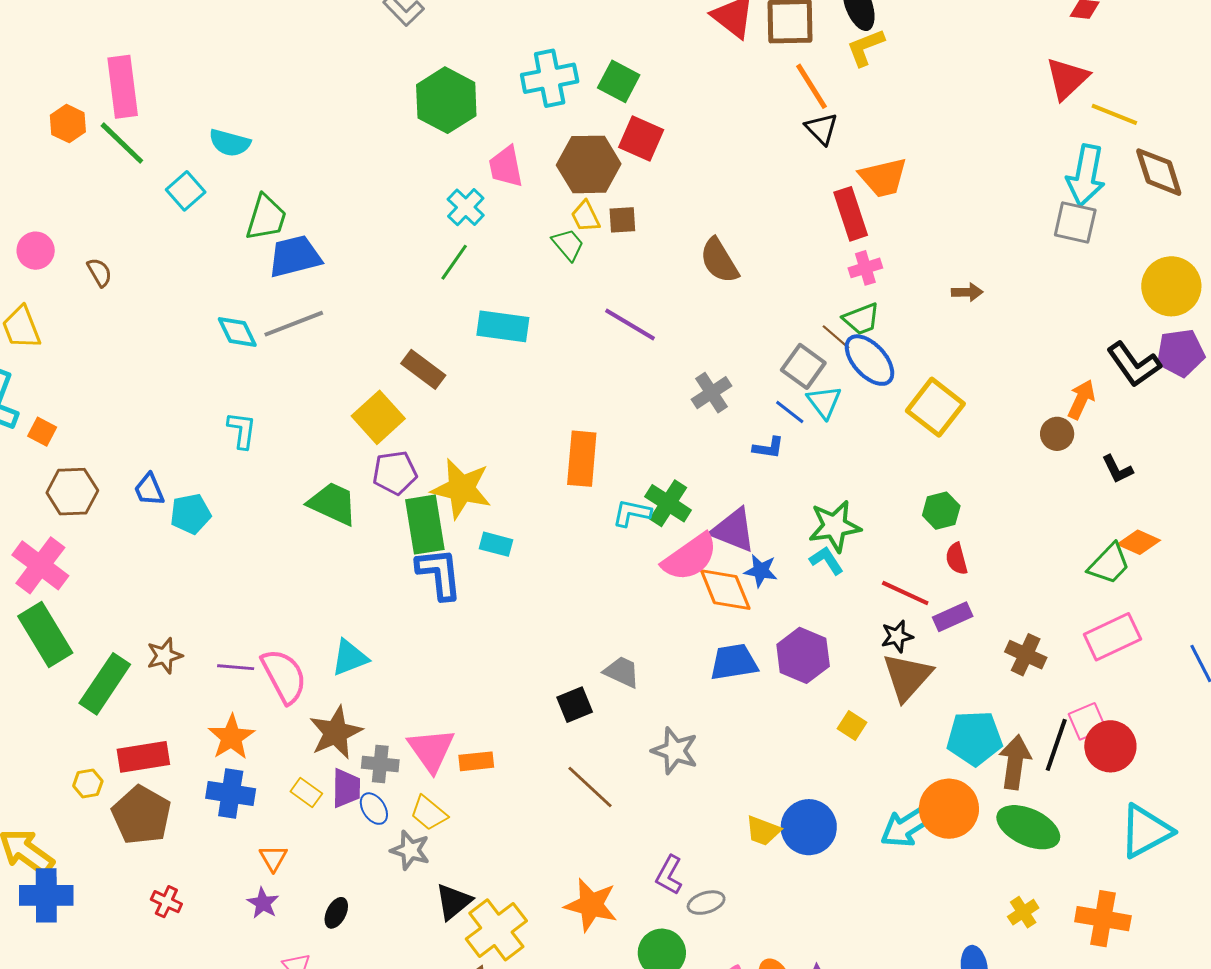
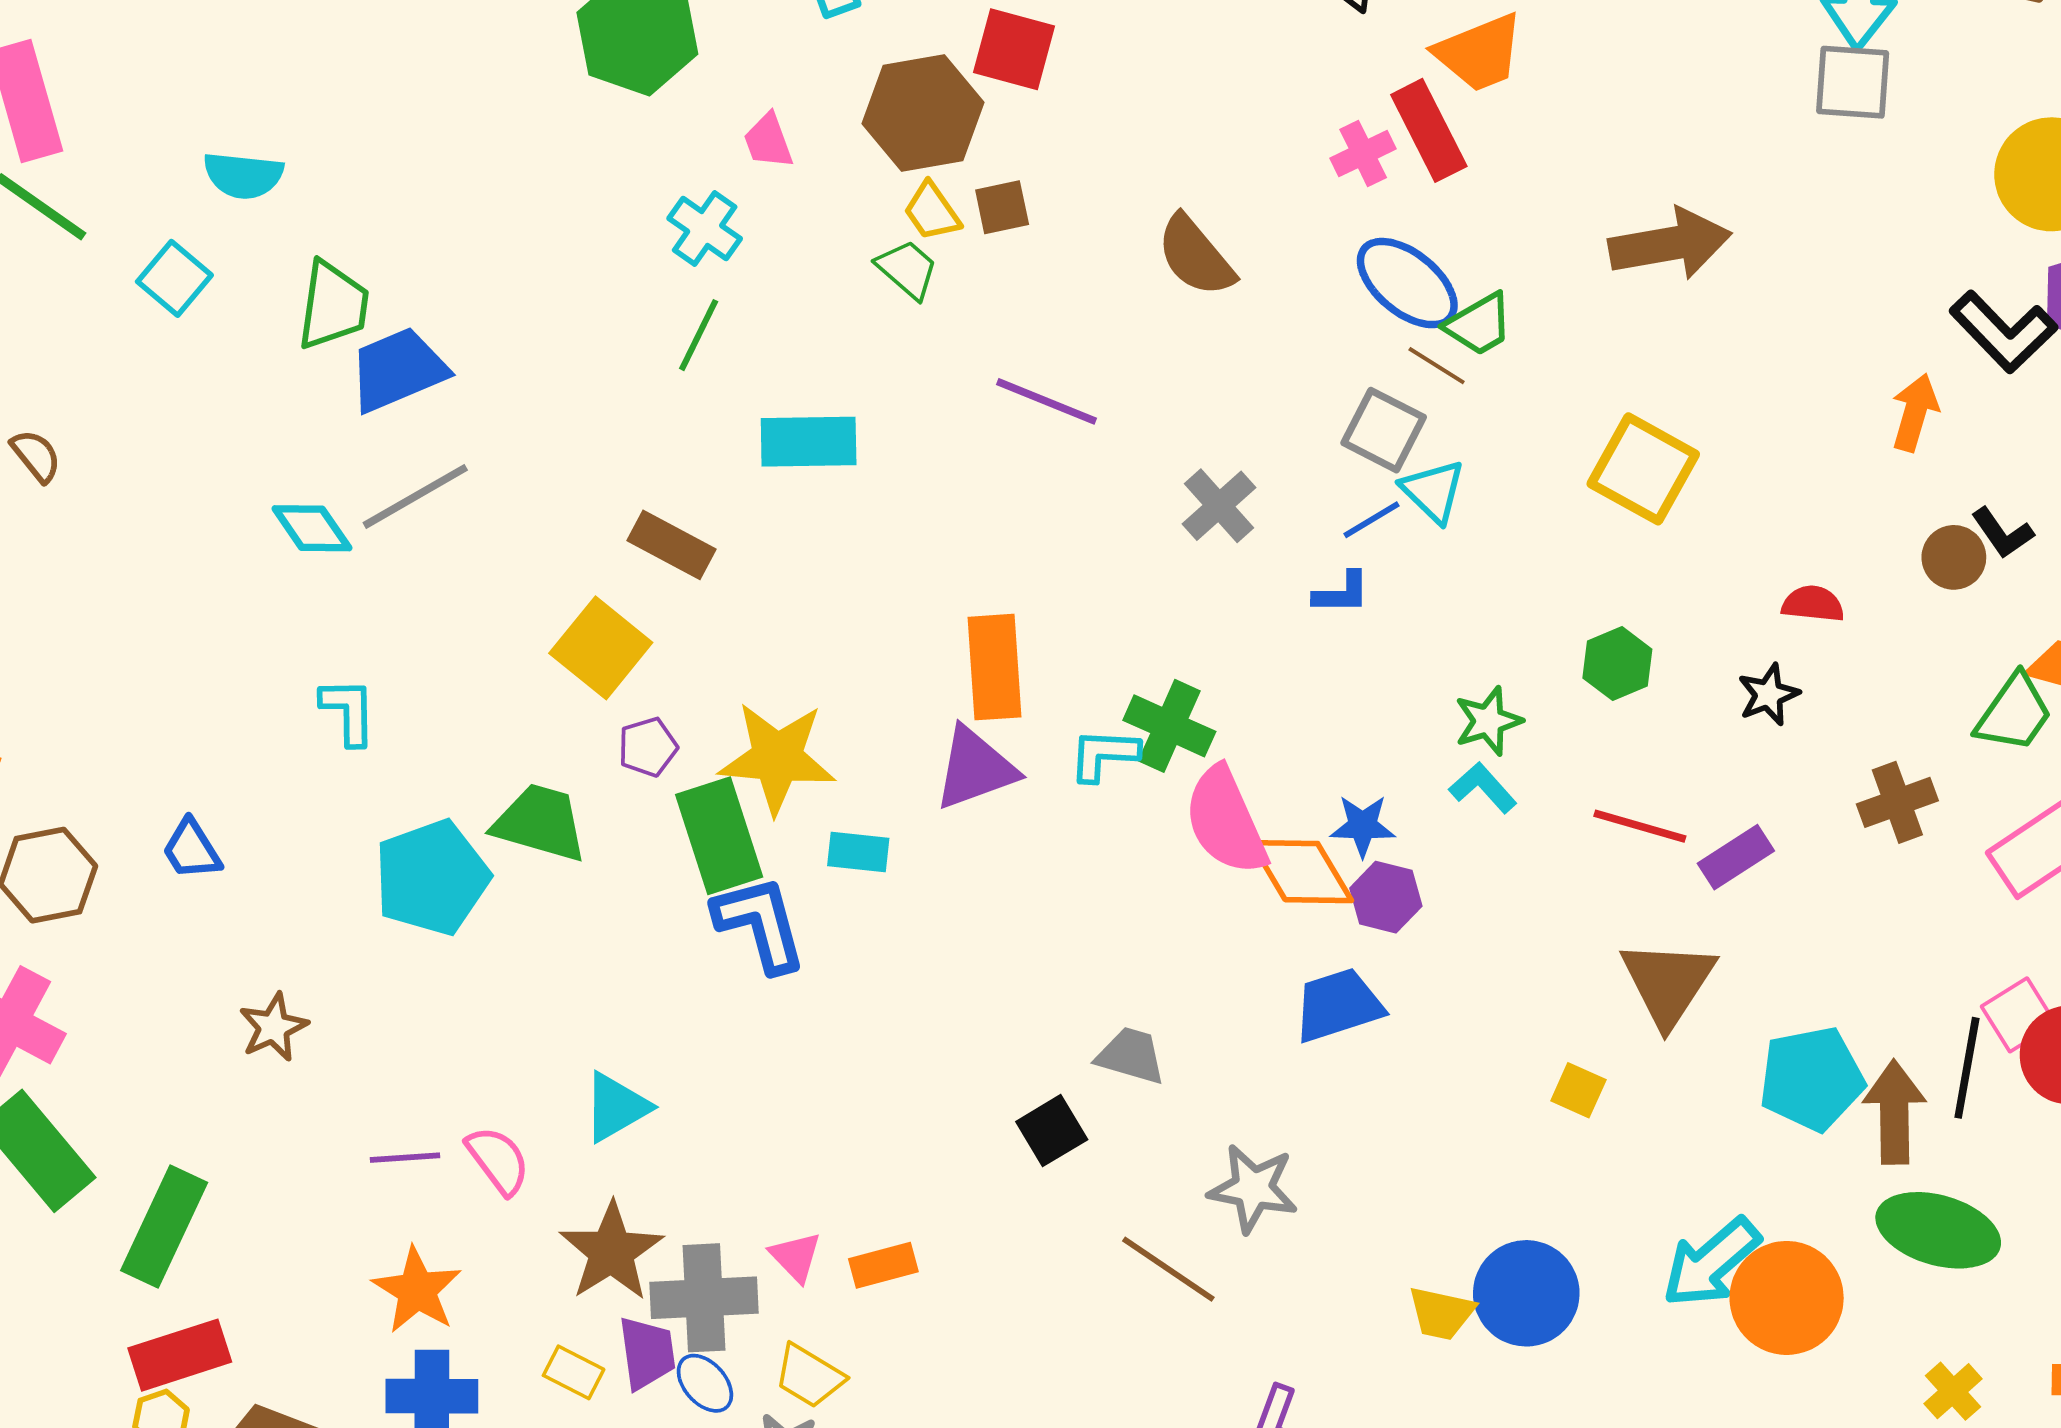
pink trapezoid: (506, 167) -> (768, 141), size x0.7
pink cross: (865, 268) -> (1363, 153), moved
brown arrow: (967, 292) -> (1670, 244), size x2.0
blue ellipse: (869, 360) -> (1407, 283), moved
blue line: (790, 412) -> (1371, 520), turned -60
brown circle: (1057, 434) -> (1954, 557), moved
purple pentagon: (395, 473) -> (648, 747), size x0.7
green hexagon: (941, 511) -> (1617, 664), moved
cyan pentagon: (191, 514) -> (432, 878), moved, size x1.5
green star: (835, 526) -> (1488, 721), size x0.7
purple triangle: (733, 530) -> (975, 768), moved, turned -33
pink semicircle: (690, 557) -> (1226, 821), turned 110
red semicircle: (957, 559) -> (1813, 604), moved, turned 120
black star: (897, 636) -> (1768, 695), moved
purple hexagon: (803, 655) -> (1386, 897), moved, size x0.7
brown cross: (1026, 655) -> (1897, 802), moved, turned -36
brown star: (165, 656) -> (273, 1027), moved
pink semicircle: (284, 676) -> (498, 1160), size x0.7
pink triangle: (431, 750) -> (796, 1257), size x0.6
red rectangle: (143, 757) -> (180, 1355), moved
gray cross: (380, 764) -> (704, 1298), size x1.5
brown line: (590, 787) -> (1168, 1269), moved
orange circle: (949, 809) -> (1787, 1298), moved

